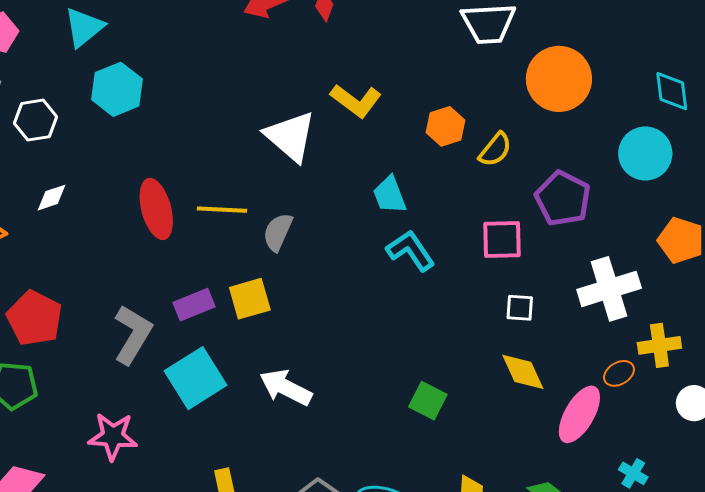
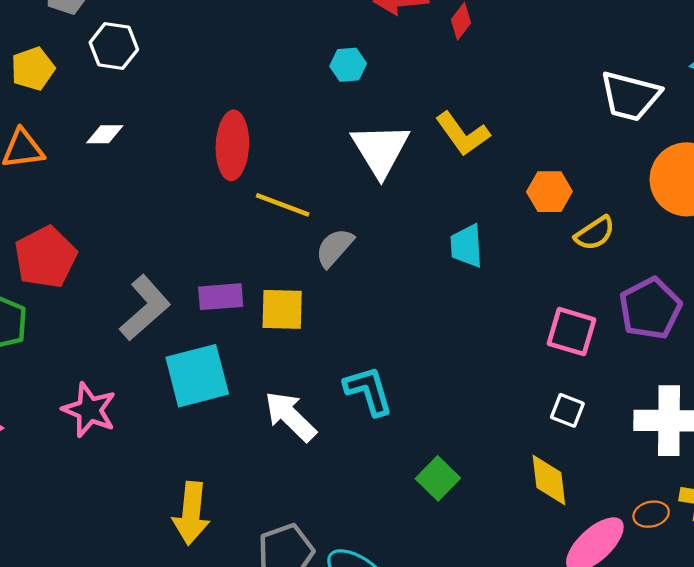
cyan hexagon: (117, 89) -> (348, 65), moved, size x0.6
red ellipse: (156, 209) -> (232, 145), moved
cyan L-shape: (411, 251) -> (368, 391), moved

